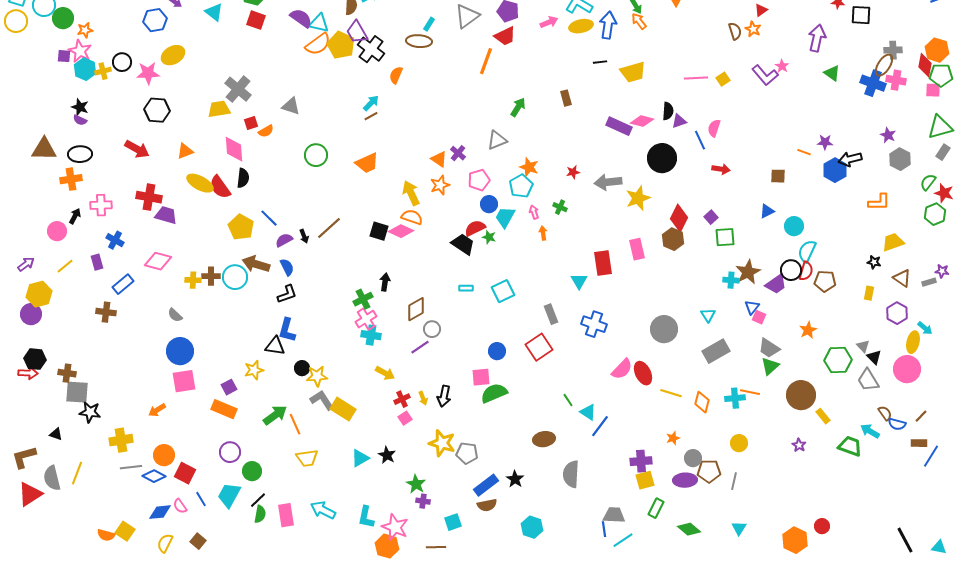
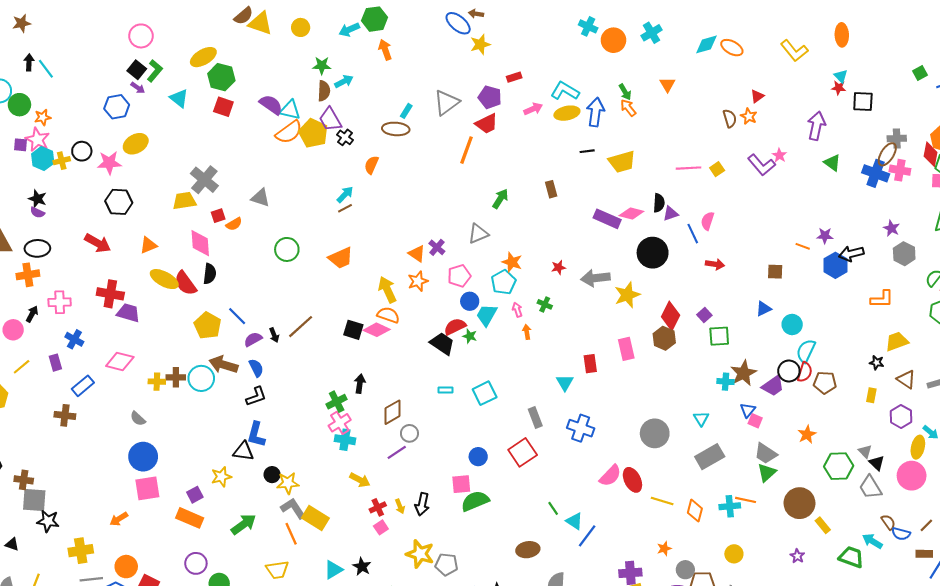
black cross: (371, 49) -> (345, 137), size x0.6
red rectangle: (603, 263) -> (590, 364), size x0.7
orange line: (295, 424) -> (291, 534), moved

